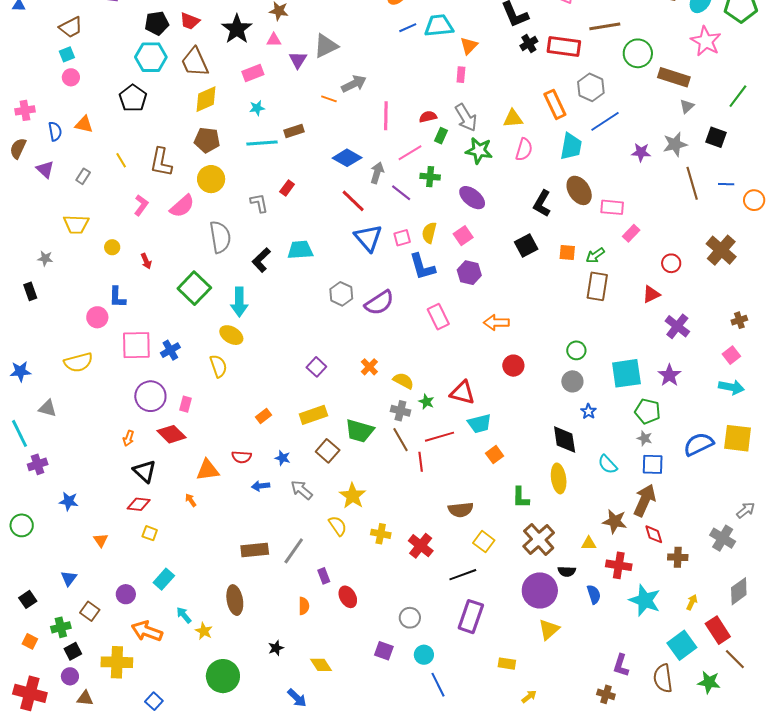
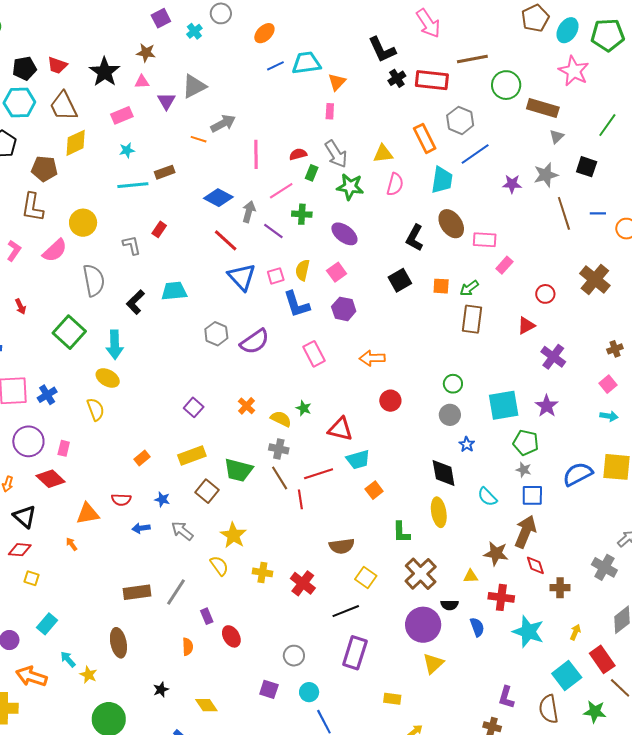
brown pentagon: (207, 140) -> (44, 169), moved
cyan arrow: (731, 387) -> (609, 416), size x0.7
green star: (426, 402) -> (304, 408), moved

